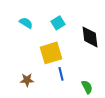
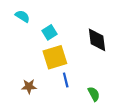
cyan semicircle: (26, 23) -> (22, 16), moved
cyan square: (58, 23) -> (49, 32), moved

